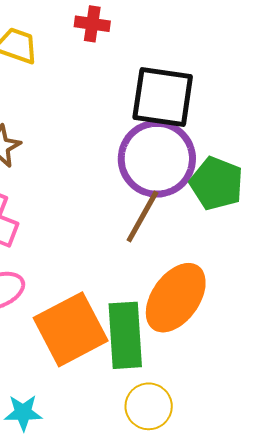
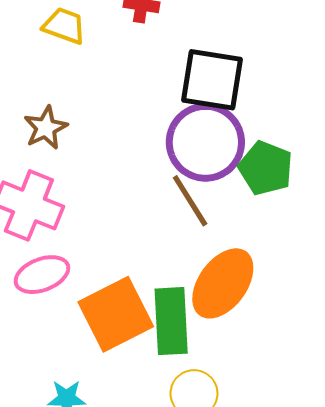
brown line: (142, 217) -> (190, 201), turned -62

